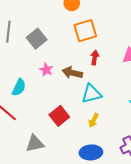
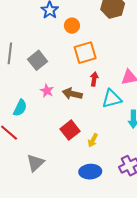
cyan triangle: (91, 94) -> (112, 99), moved
red square: (59, 116) -> (70, 130), moved
gray triangle: (35, 144) -> (35, 163), turned -30

